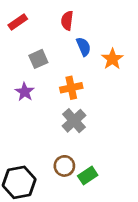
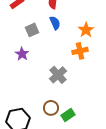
blue semicircle: (84, 47) -> (55, 23), moved
orange cross: (71, 88) -> (80, 51), moved

